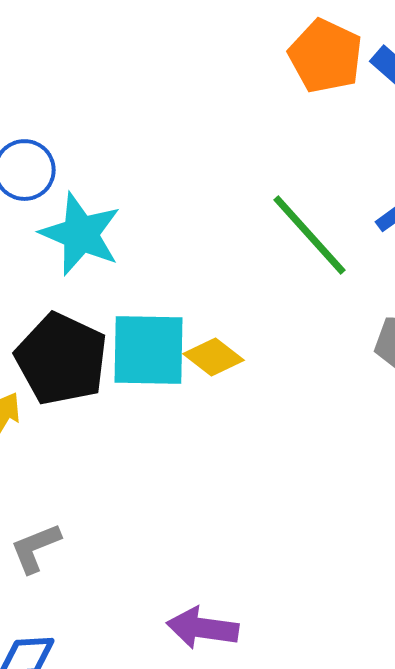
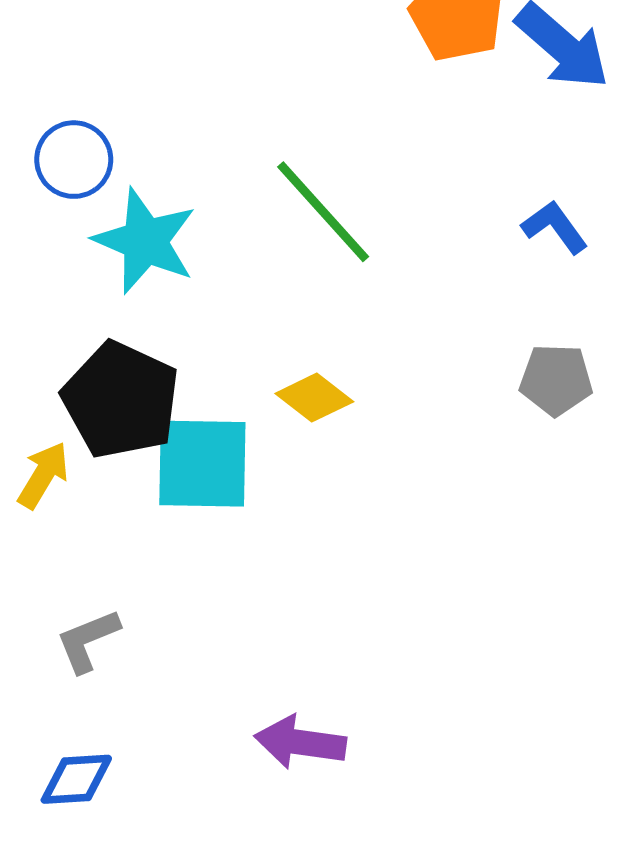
green line: (310, 235) -> (323, 212), moved
cyan square: (148, 350) -> (202, 464), moved

